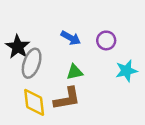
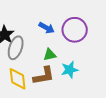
purple circle: (106, 40) -> (75, 30), size x1.6
cyan star: (126, 71) -> (70, 70), moved

